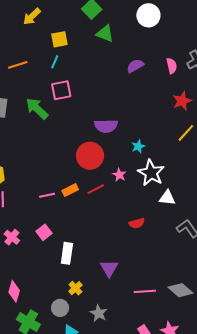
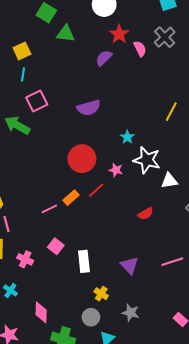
red star: (182, 101) -> (119, 34), moved
purple semicircle: (106, 126) -> (89, 108), moved
pink line: (145, 291) -> (172, 262), moved

